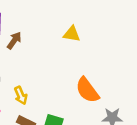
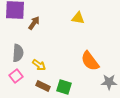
yellow arrow: (21, 95) -> (39, 65), turned -32

